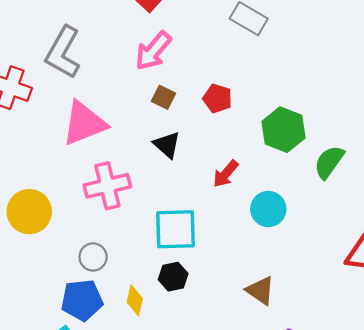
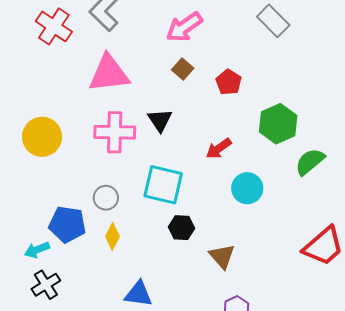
black triangle: (167, 145) -> (160, 120), moved
gray circle: (93, 257) -> (106, 198), moved
black hexagon: (173, 277) -> (181, 228), moved

